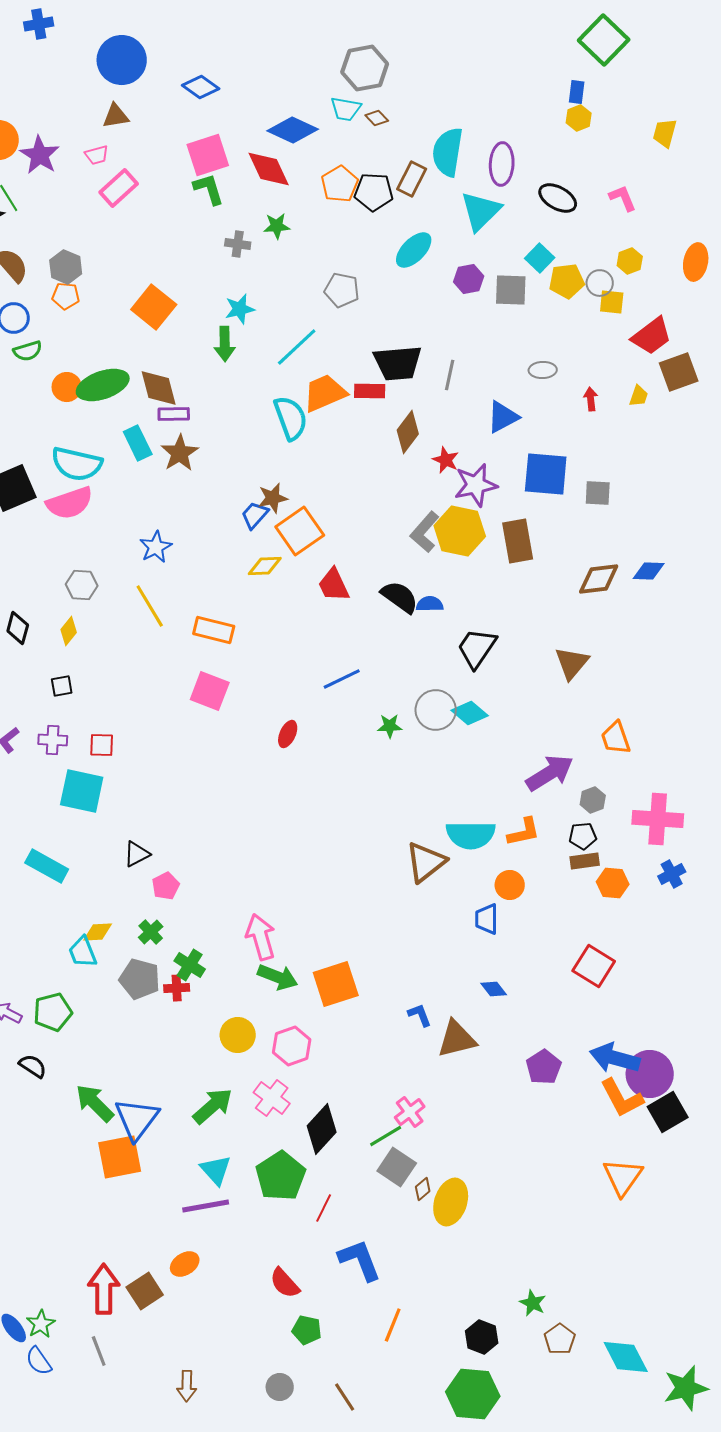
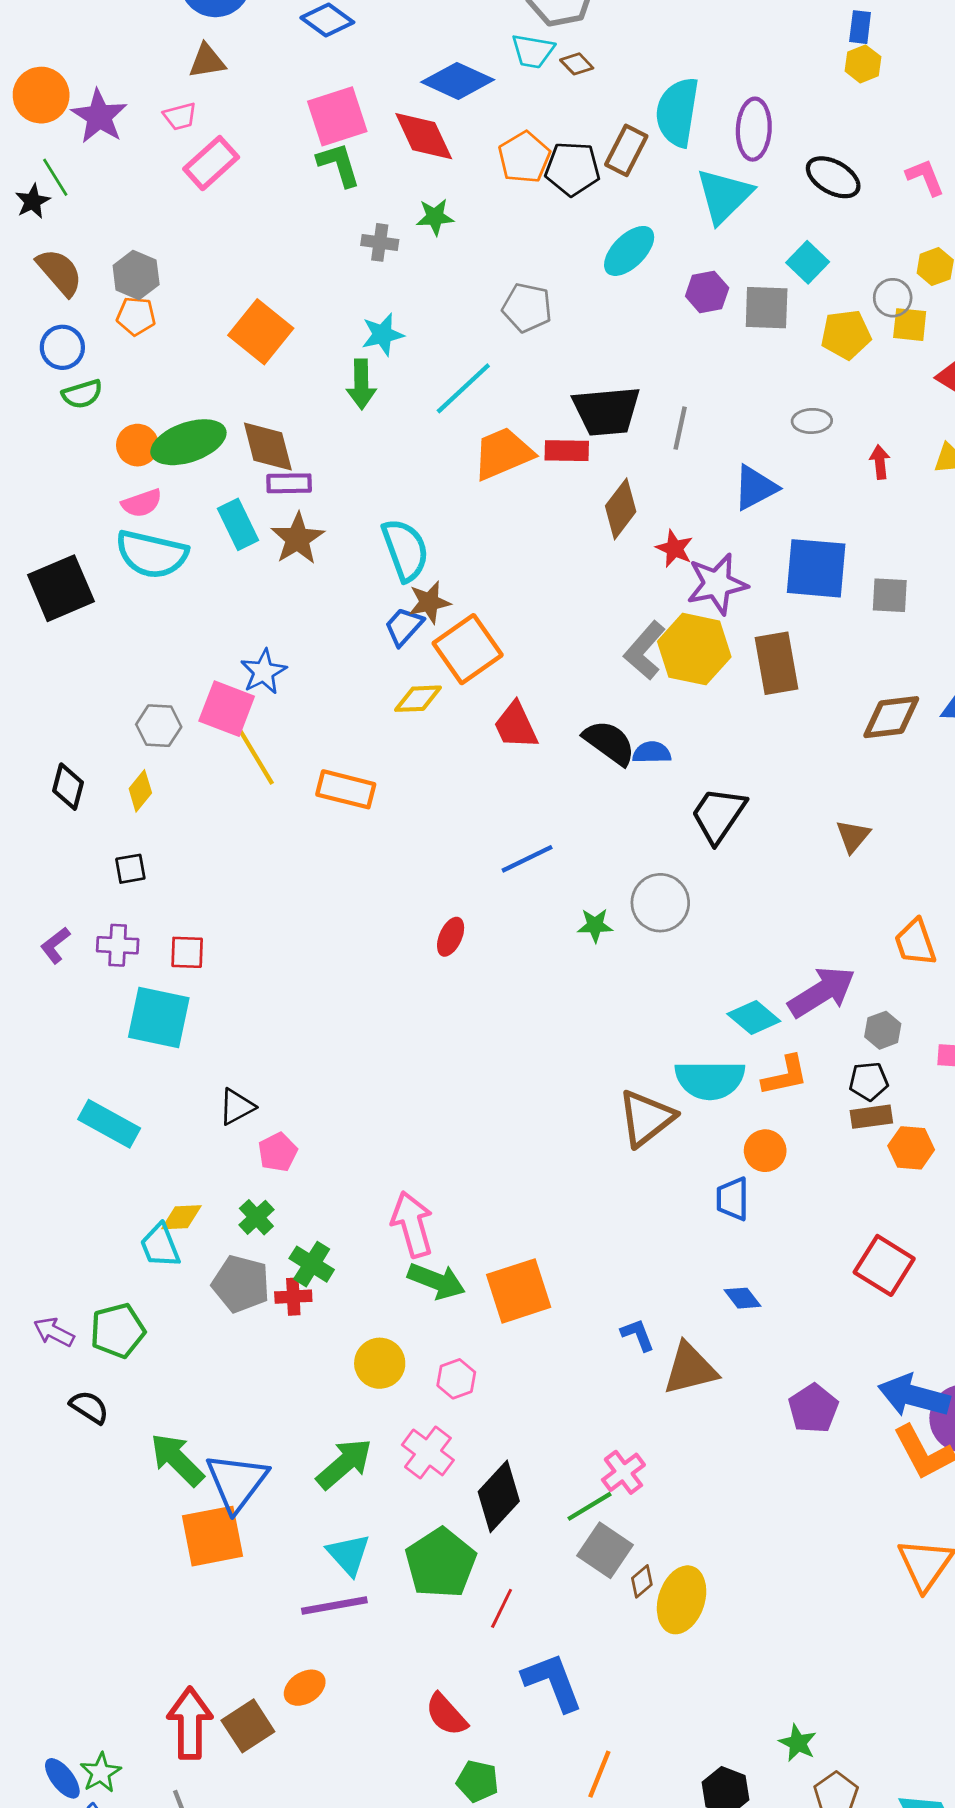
yellow pentagon: (567, 281) -> (846, 335), moved
cyan semicircle: (291, 418) -> (405, 550), moved
pink semicircle: (70, 503) -> (142, 503), moved, size x0.6
brown triangle: (572, 663) -> (853, 836), size x0.7
pink square: (210, 691) -> (227, 709), moved
cyan diamond: (470, 713) -> (754, 1017), moved
pink hexagon: (292, 1046) -> (456, 1379), size x0.7

